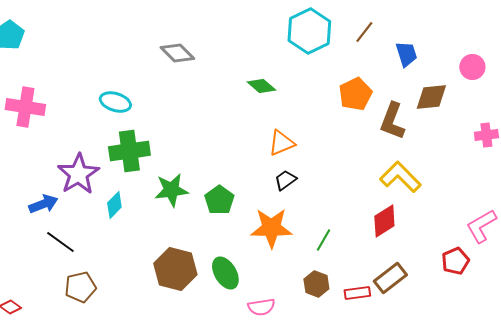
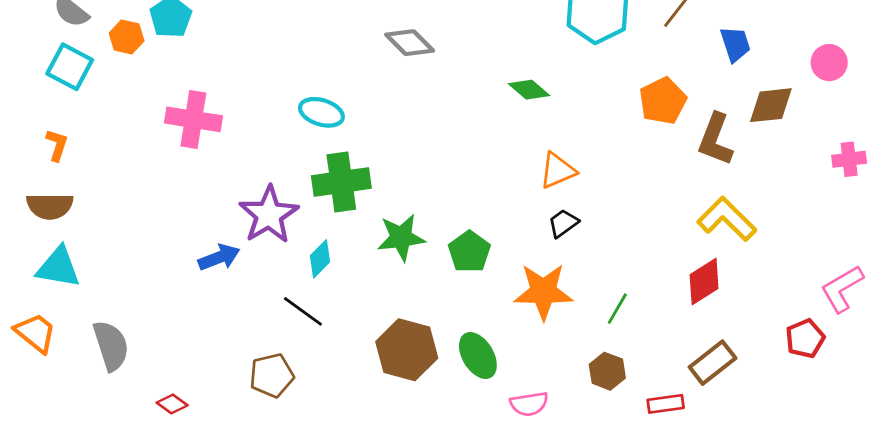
black line: (60, 242) -> (303, 311), moved
red rectangle: (357, 293) -> (666, 404), moved

